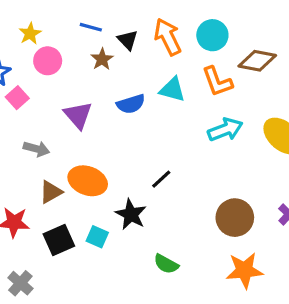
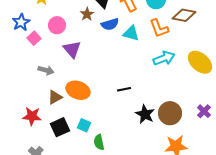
pink circle: (48, 61) -> (57, 25), moved
blue semicircle: (131, 104) -> (110, 24), moved
black line: (161, 179) -> (124, 89), turned 32
black star: (131, 214) -> (145, 114), moved
green semicircle: (166, 264) -> (99, 142), moved, turned 49

